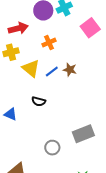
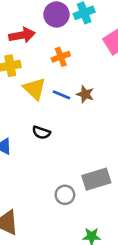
blue line: (52, 72) -> (62, 95), turned 56
gray circle: (52, 148) -> (65, 195), moved

